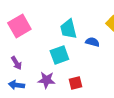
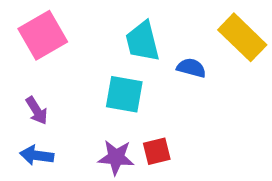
cyan square: (59, 55) -> (124, 94), turned 30
purple star: (46, 80) -> (116, 157), moved

